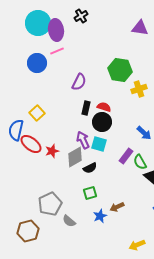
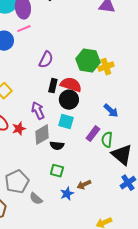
green hexagon: (120, 70) -> (88, 61), moved
red semicircle: (104, 107) -> (71, 85), size x1.5
purple arrow: (83, 140) -> (38, 111), moved
green semicircle: (140, 162) -> (107, 140), turned 35
black semicircle: (90, 168) -> (57, 146), turned 32
green square: (90, 193) -> (57, 171), turned 32

